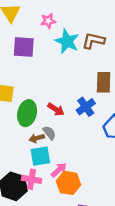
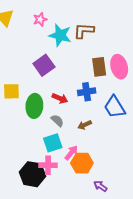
purple square: (24, 47) -> (44, 65), moved, turned -30
blue cross: (86, 107) -> (87, 92), turned 36
brown arrow: (37, 138) -> (85, 125), moved

